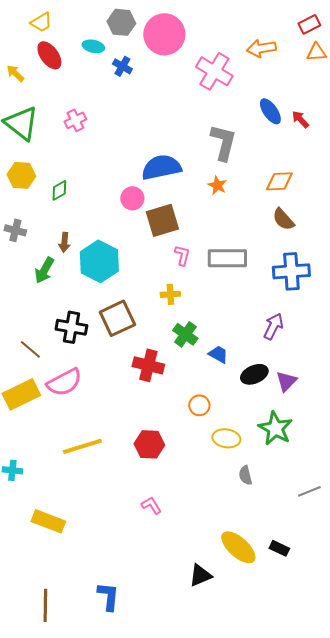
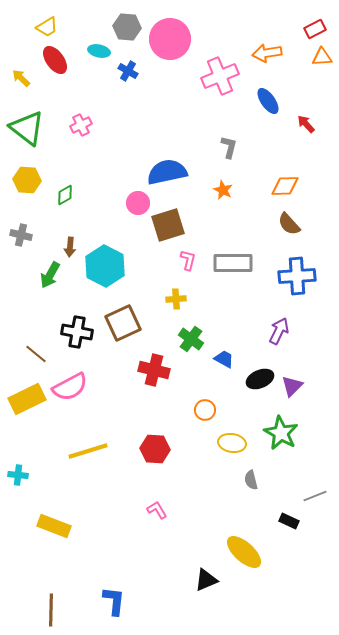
pink cross: (214, 71) -> (220, 76), turned 36
blue ellipse: (270, 111) -> (268, 101), moved
gray L-shape: (223, 142) -> (229, 147), size x0.6
black rectangle: (279, 548) -> (289, 521), moved

